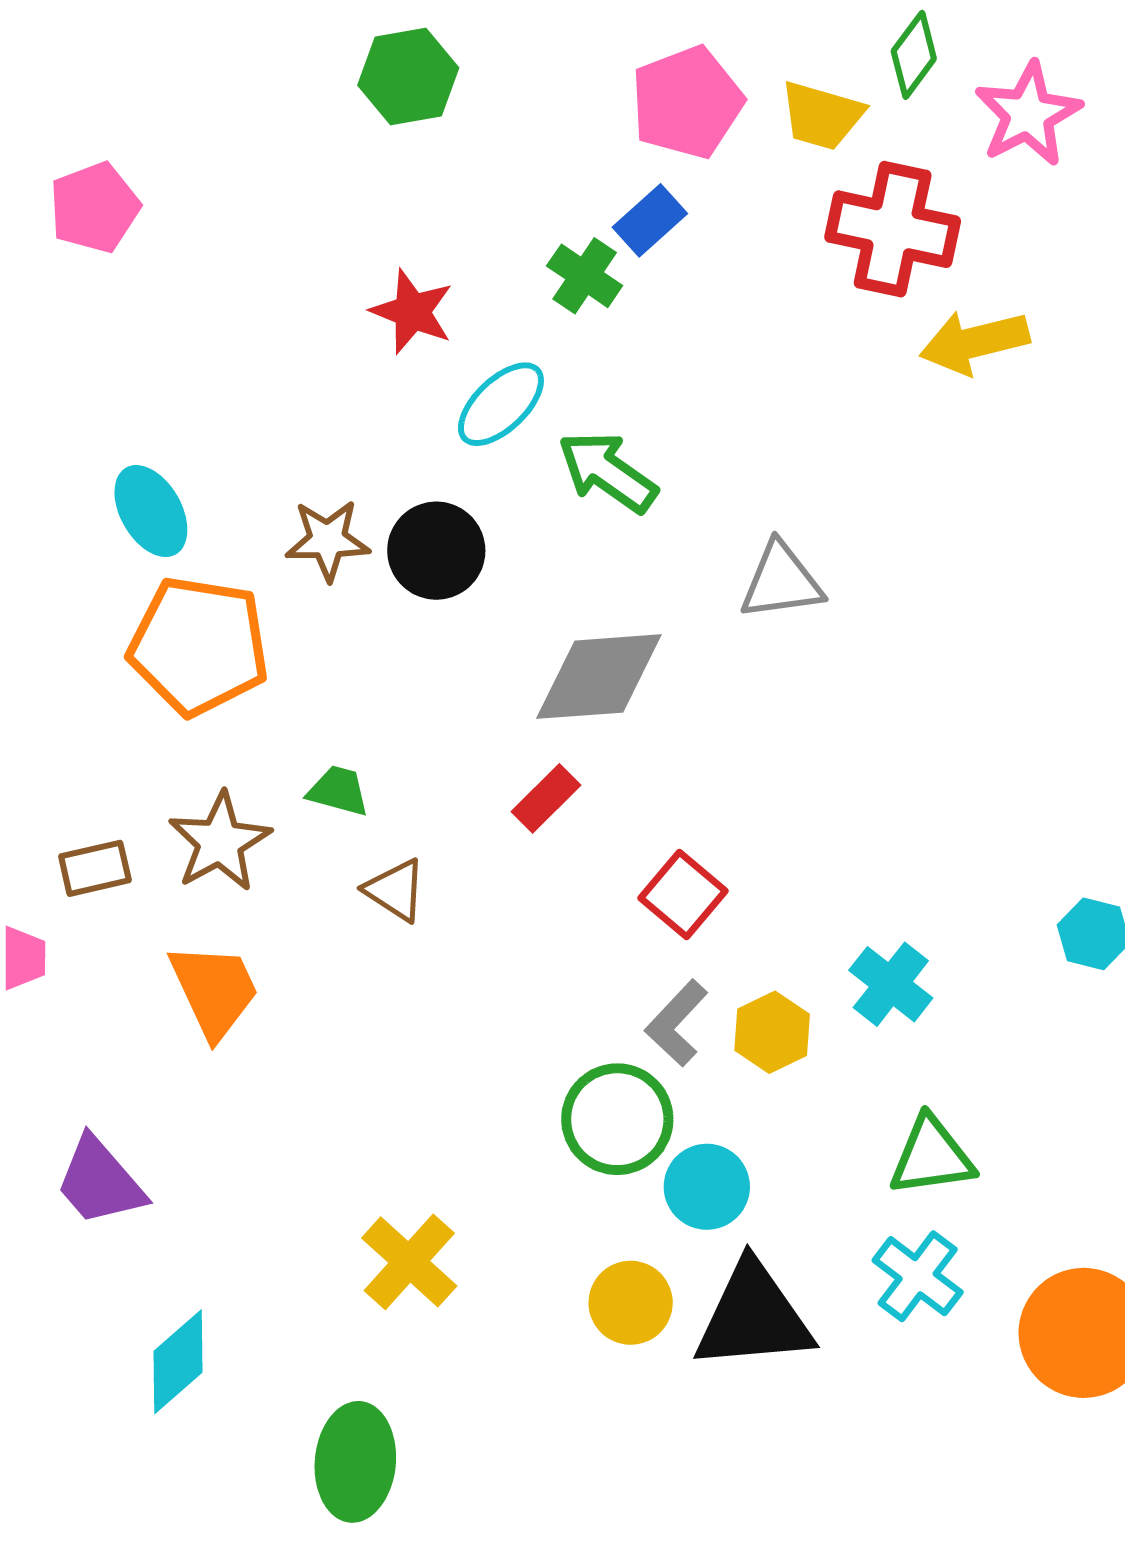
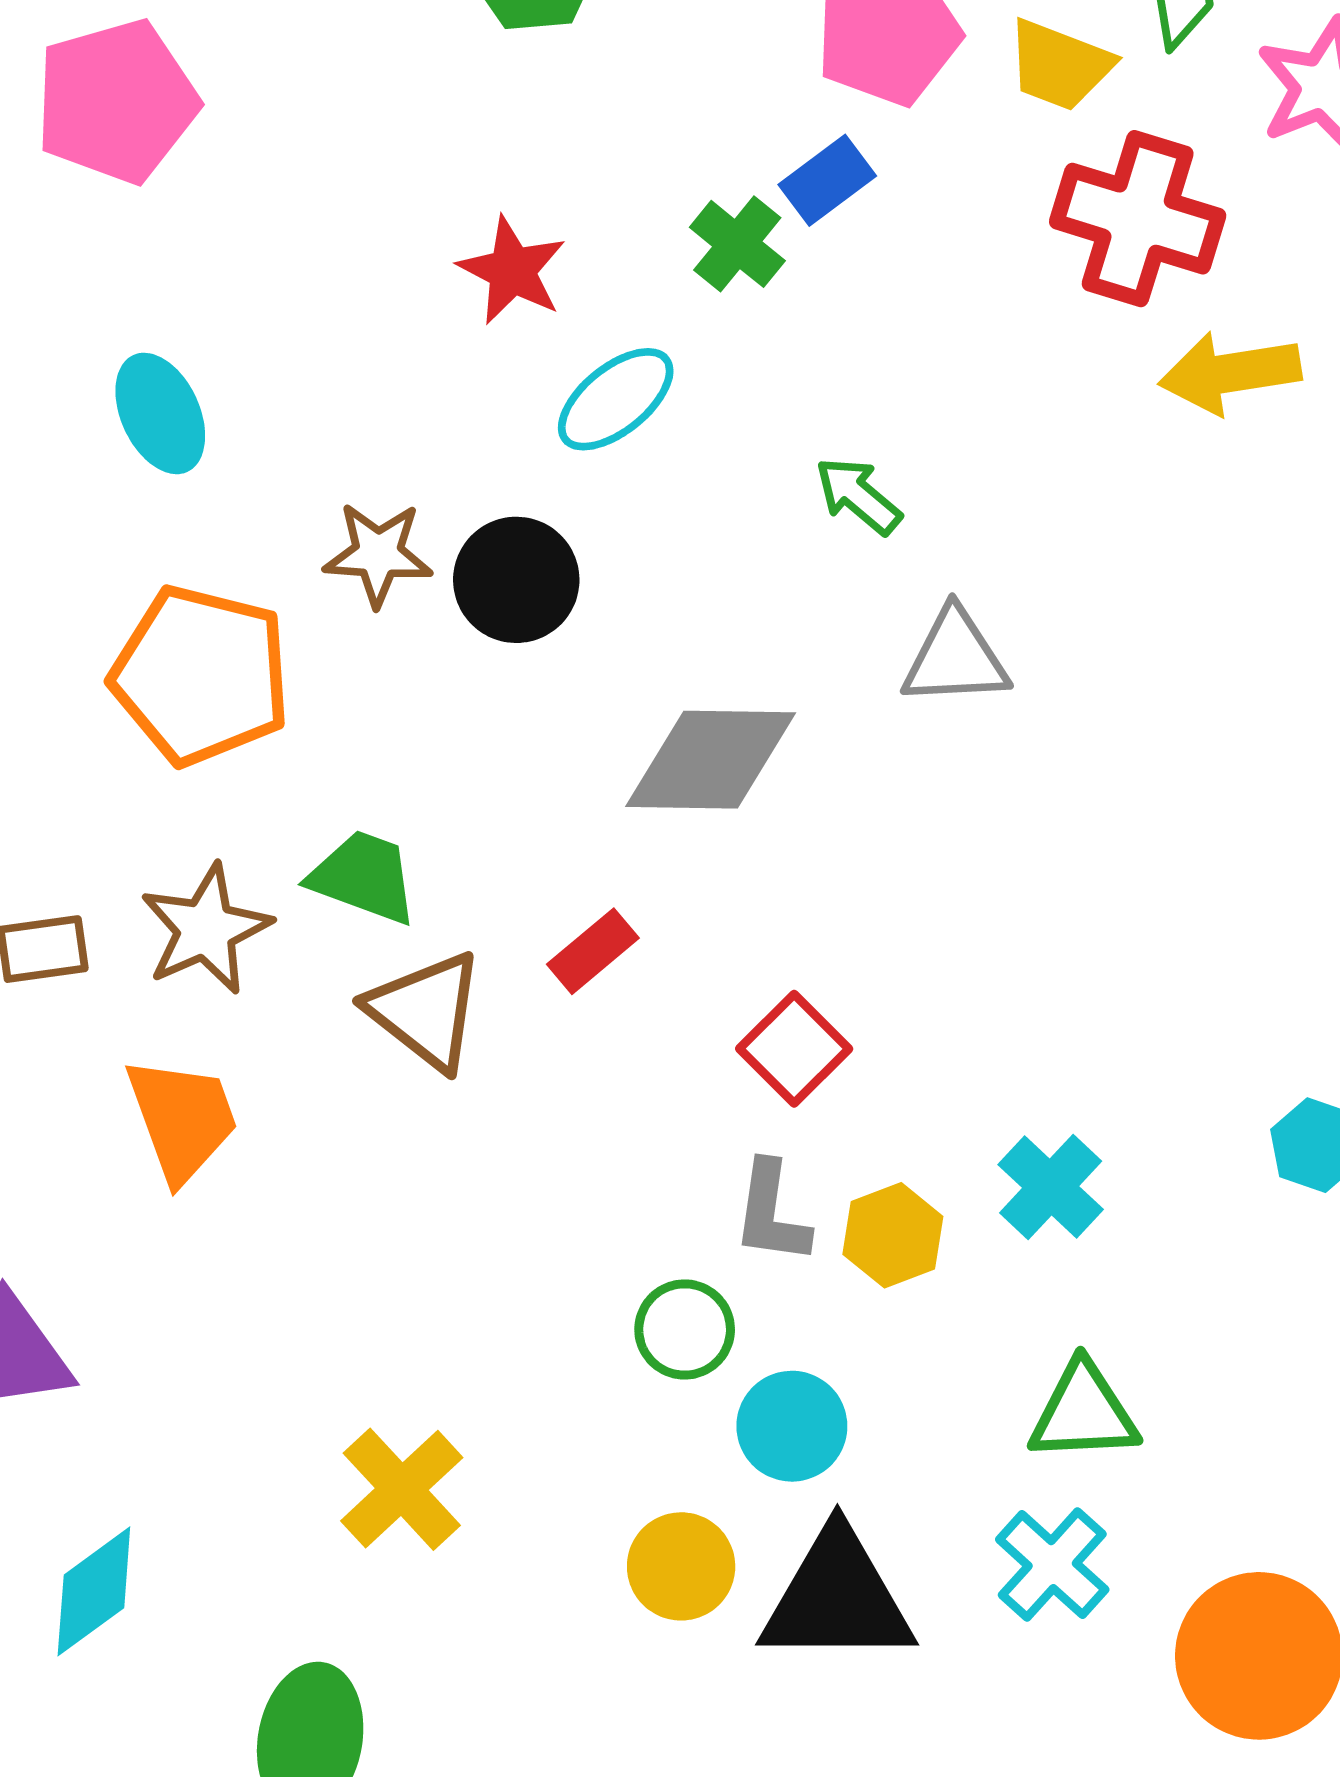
pink pentagon: (95, 207) -> (116, 101), size x1.4
green arrow: (608, 472) -> (858, 496), moved, size x0.7
cyan ellipse: (151, 511) -> (160, 413), moved
green trapezoid: (338, 791) -> (364, 877), size x1.4
red rectangle: (546, 798) -> (593, 951), moved
brown triangle: (395, 890) -> (426, 1011), size x1.5
gray L-shape: (677, 1023) -> (771, 1213), turned -40
green circle: (617, 1119) -> (685, 1329), size x0.7

